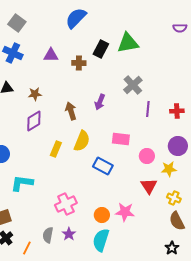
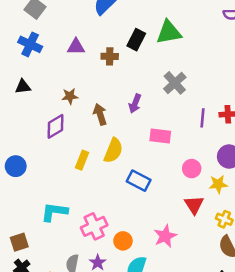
brown star: (35, 94) -> (70, 96), moved
purple line: (148, 109) -> (203, 118), moved
pink rectangle: (121, 139) -> (160, 136), moved
cyan L-shape: (22, 183) -> (54, 212), moved
pink star: (125, 212) -> (165, 236), turned -30
orange circle: (102, 215) -> (123, 241), moved

